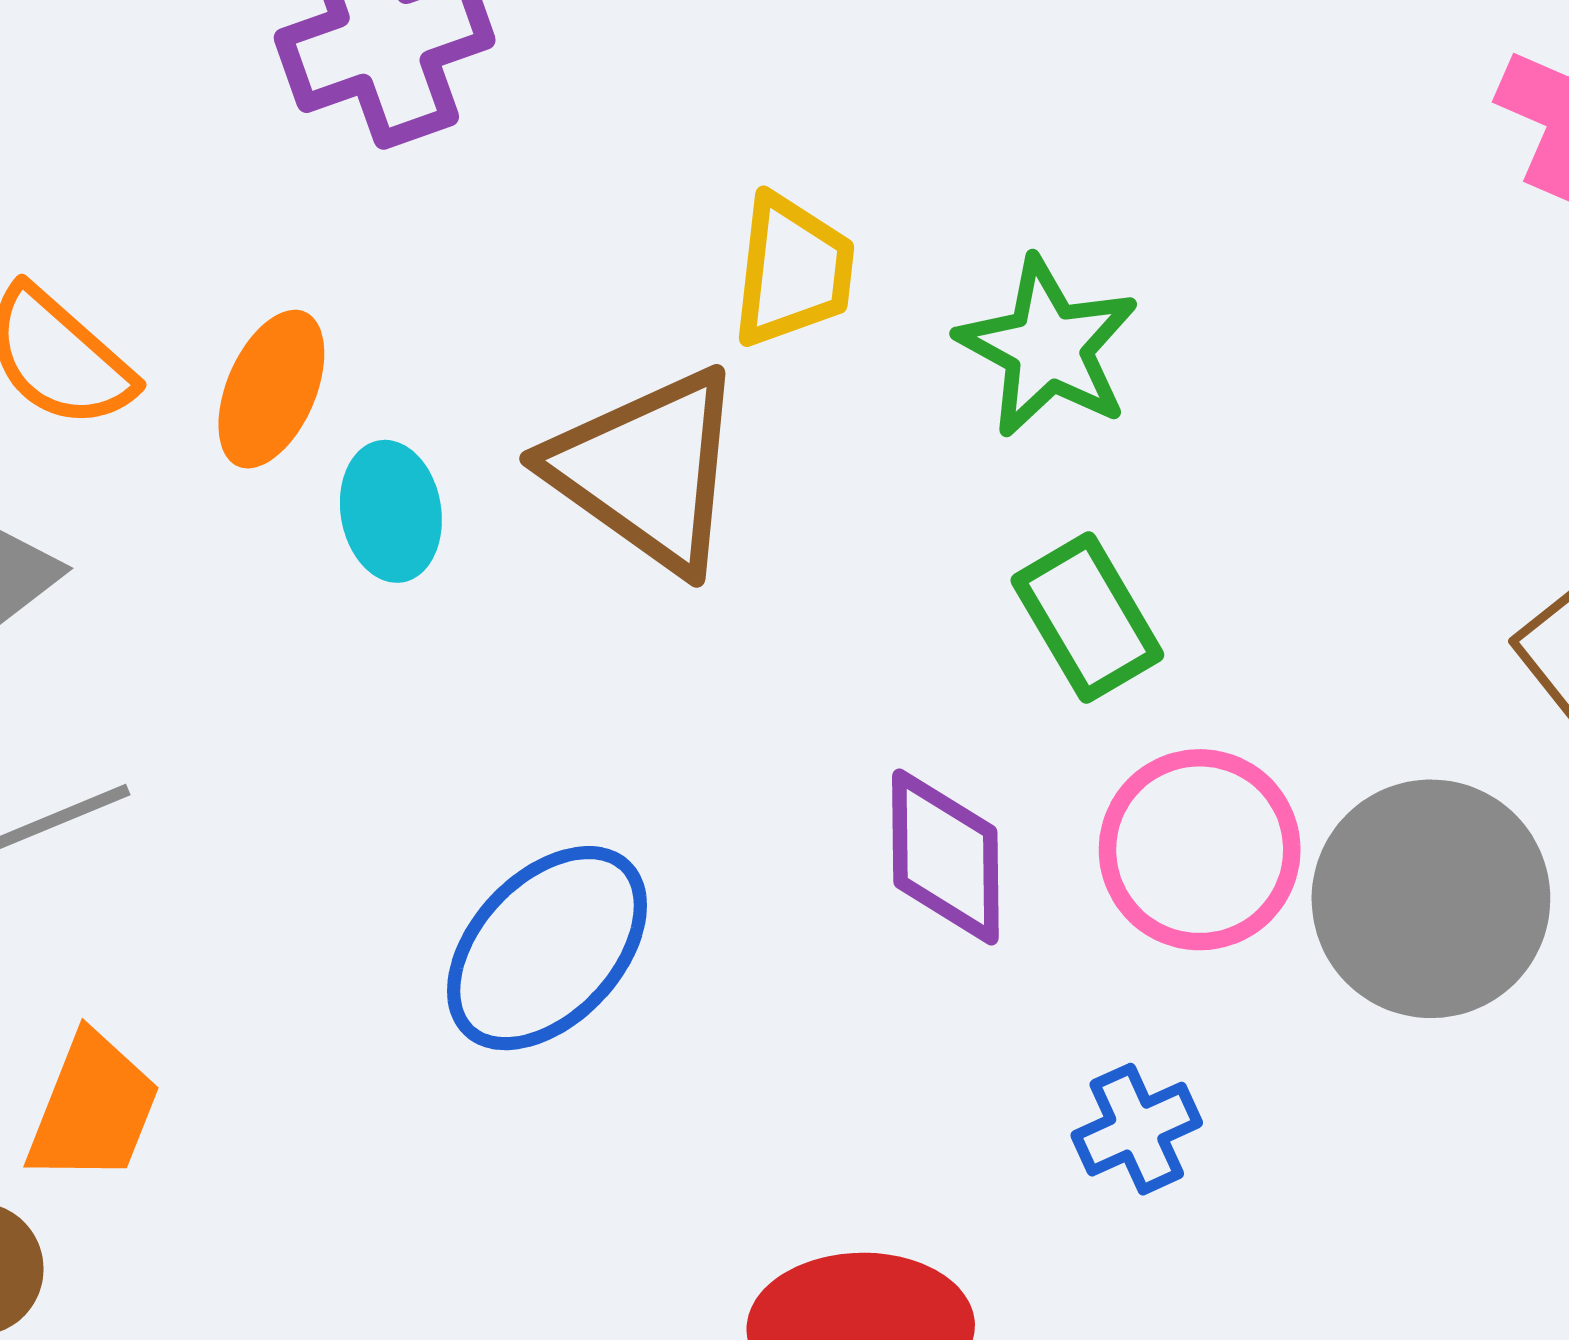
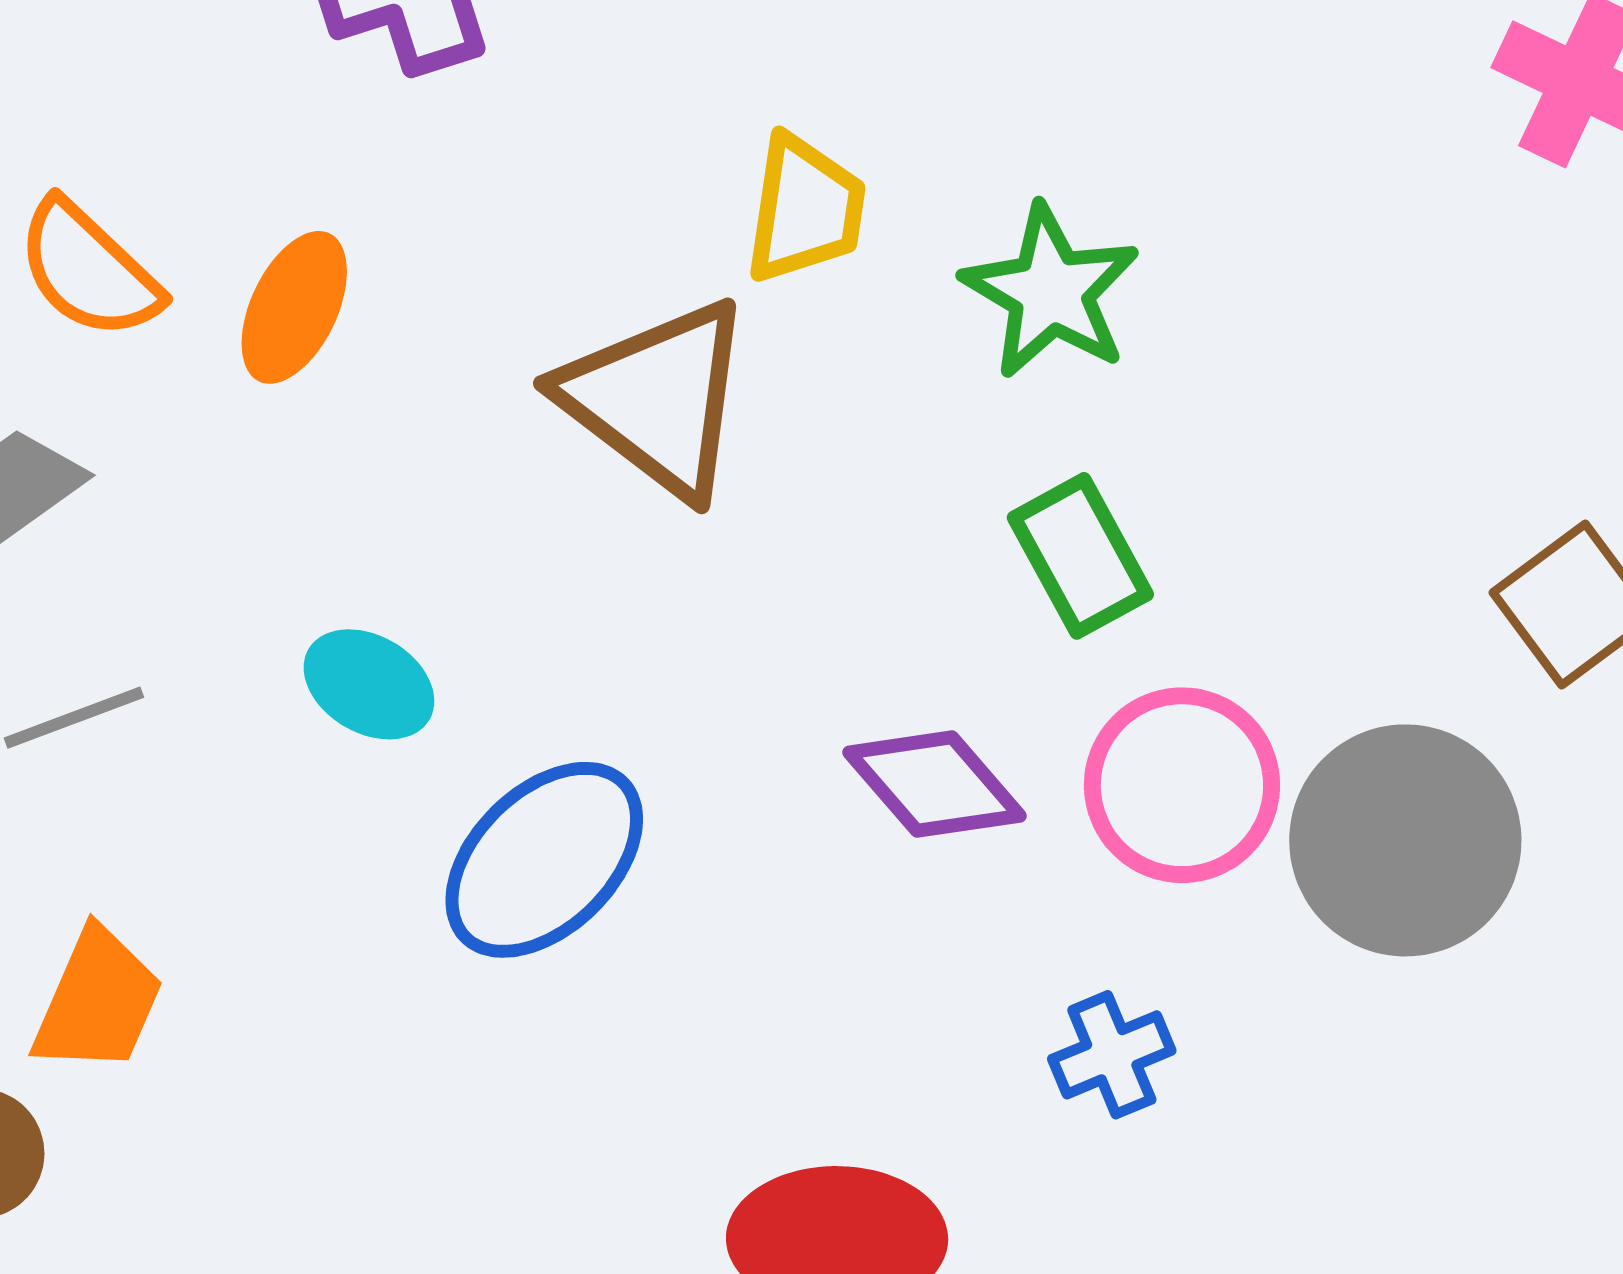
cyan ellipse: (391, 511) -> (369, 684), moved, turned -52
purple diamond: (945, 857) -> (934, 784), turned -42

